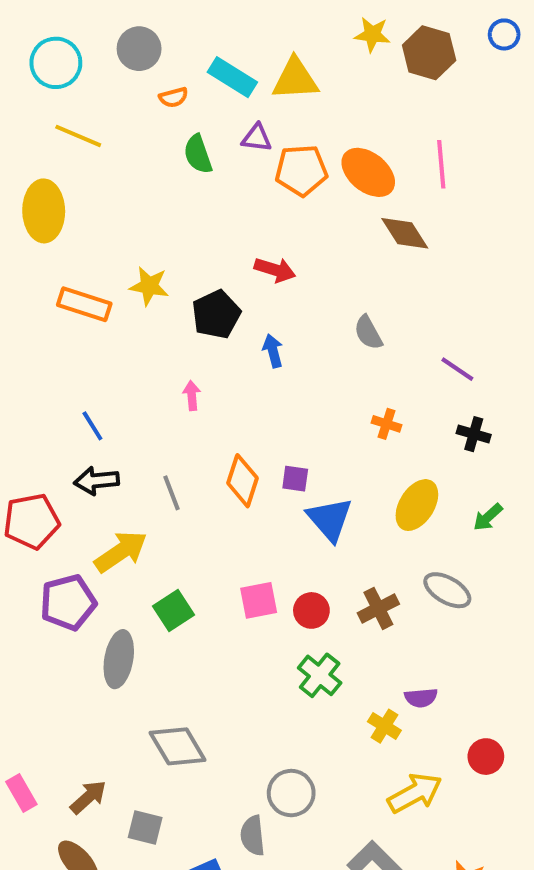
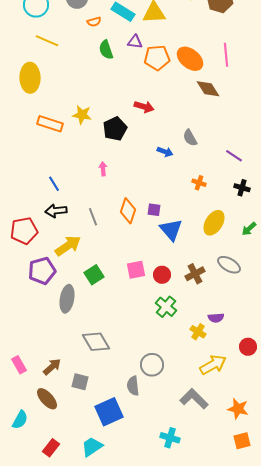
blue arrow: (273, 351) -> (165, 152), moved, turned 126

